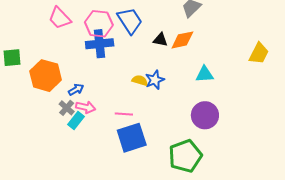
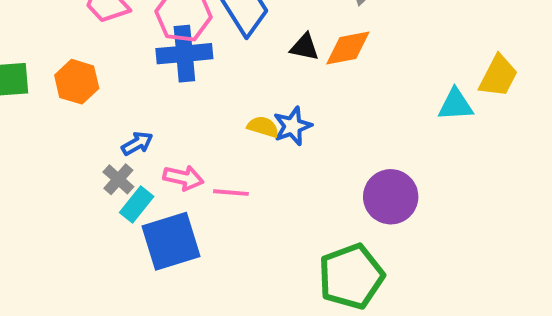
cyan triangle: (205, 74) -> (456, 105), moved
orange hexagon: (46, 76) -> (77, 82), moved, size x0.7
pink arrow: (86, 107) -> (183, 178), moved
blue square: (132, 138) -> (171, 241), moved

